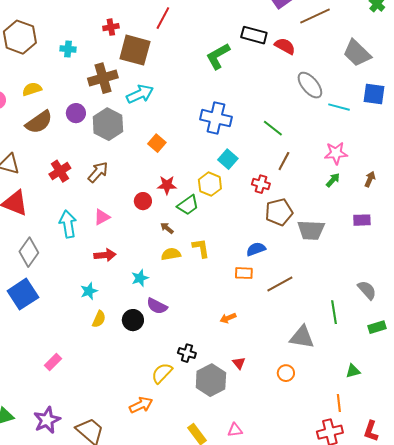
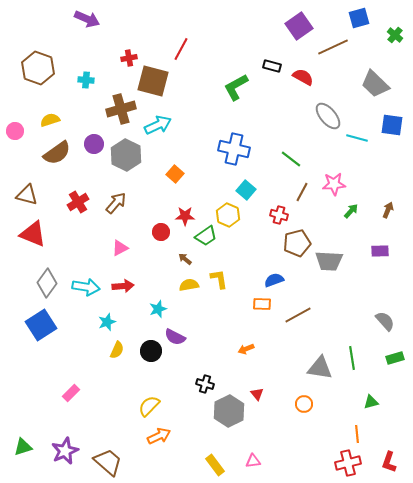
black rectangle: (254, 35) -> (272, 66), size x0.7
pink star: (336, 153) -> (334, 184), moved
cyan arrow: (68, 224) -> (86, 287), moved, turned 108
green line: (334, 312) -> (352, 358), moved
yellow semicircle: (162, 373) -> (149, 406), moved

